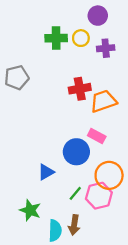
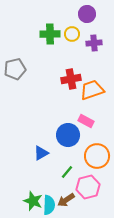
pink hexagon: (99, 196) -> (88, 187), moved
green star: (30, 210) -> (33, 201), moved
brown arrow: (74, 225) -> (66, 200), turned 48

